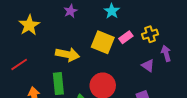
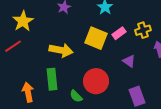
red line: (19, 64) -> (13, 46), moved
purple triangle: (148, 65) -> (129, 61), moved

